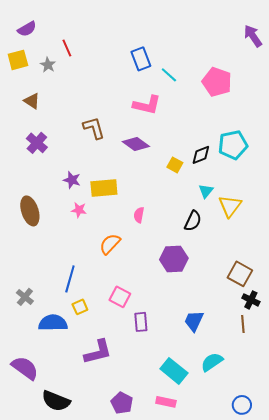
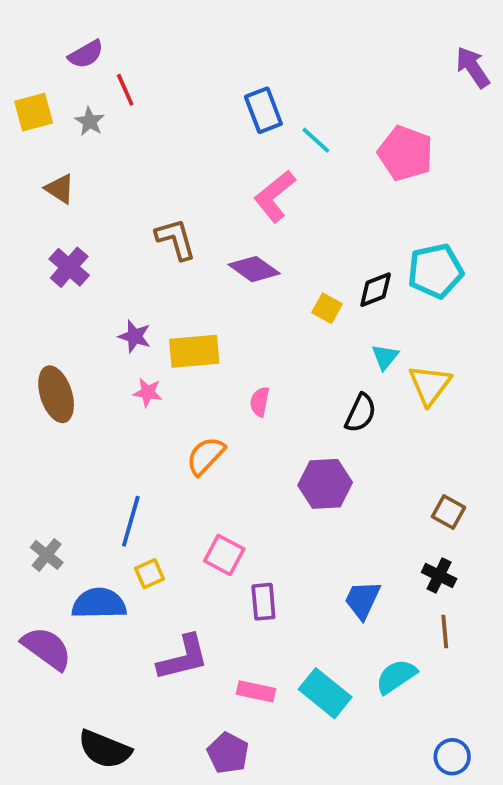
purple semicircle: (27, 29) -> (86, 54), moved
pink L-shape: (147, 105) -> (275, 196), turned 128
brown square: (240, 274) -> (448, 512), size x0.7
black cross: (251, 300) -> (439, 576), moved
brown line: (243, 324) -> (445, 632), moved
purple semicircle: (25, 368) -> (47, 648), moved
pink rectangle: (166, 402) -> (256, 691), moved

